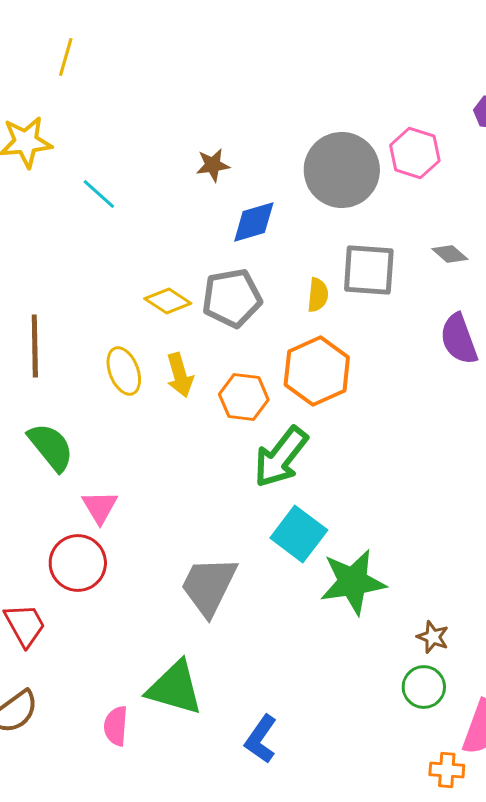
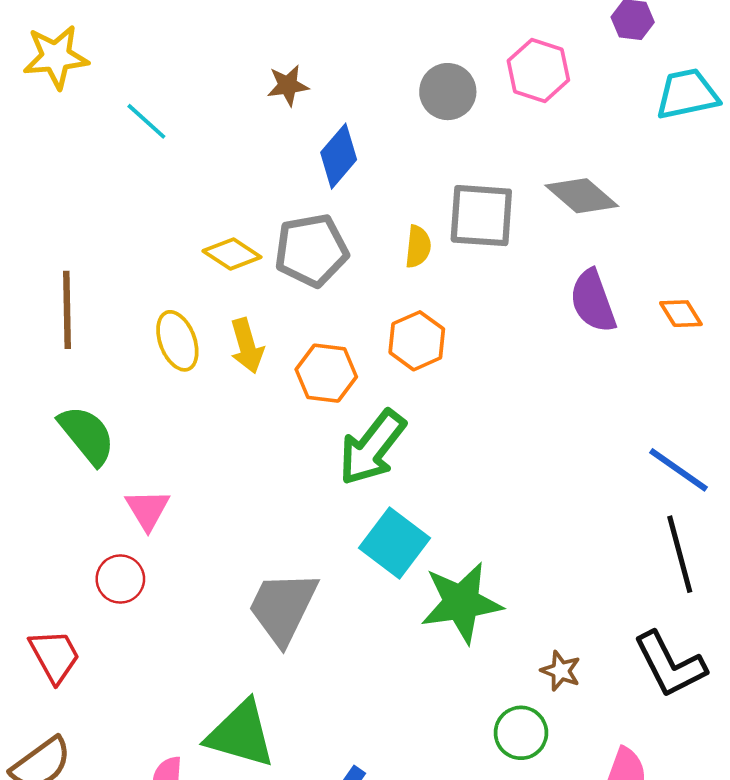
gray circle: (342, 170) -> (448, 92), size x0.6
blue diamond: (254, 222) -> (339, 156), turned -33
gray diamond: (450, 254) -> (582, 196), size x1.6
orange hexagon: (317, 371) -> (417, 341), size x0.7
red circle: (78, 563) -> (120, 579), size x0.7
green circle: (424, 687) -> (521, 733), moved

